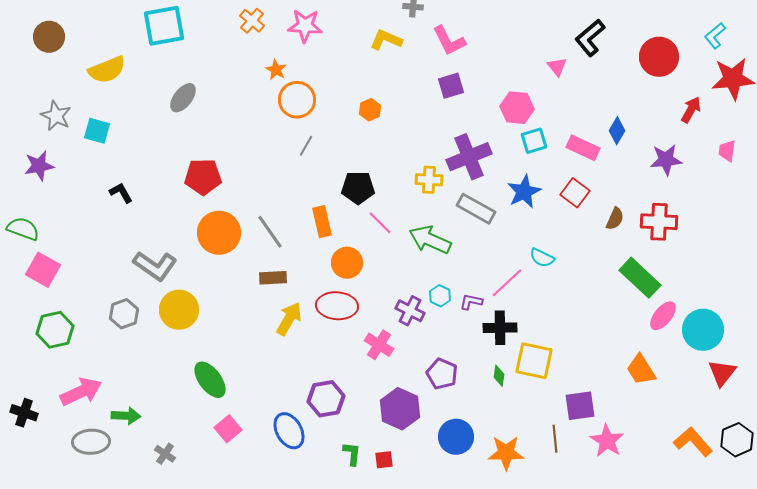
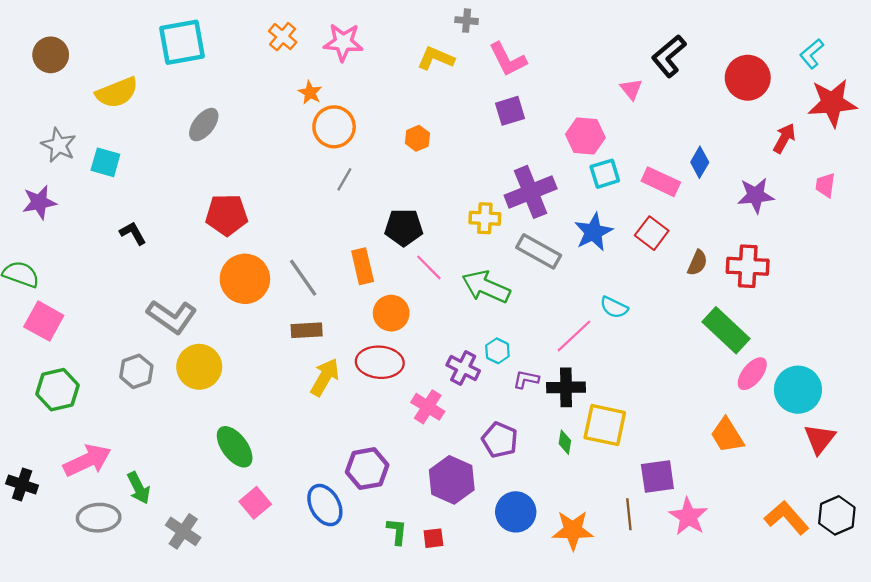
purple L-shape: (471, 302) -> (526, 379), moved
green arrow: (126, 416) -> (139, 488), turned 60
gray cross: (165, 454) -> (183, 531), size x1.4

